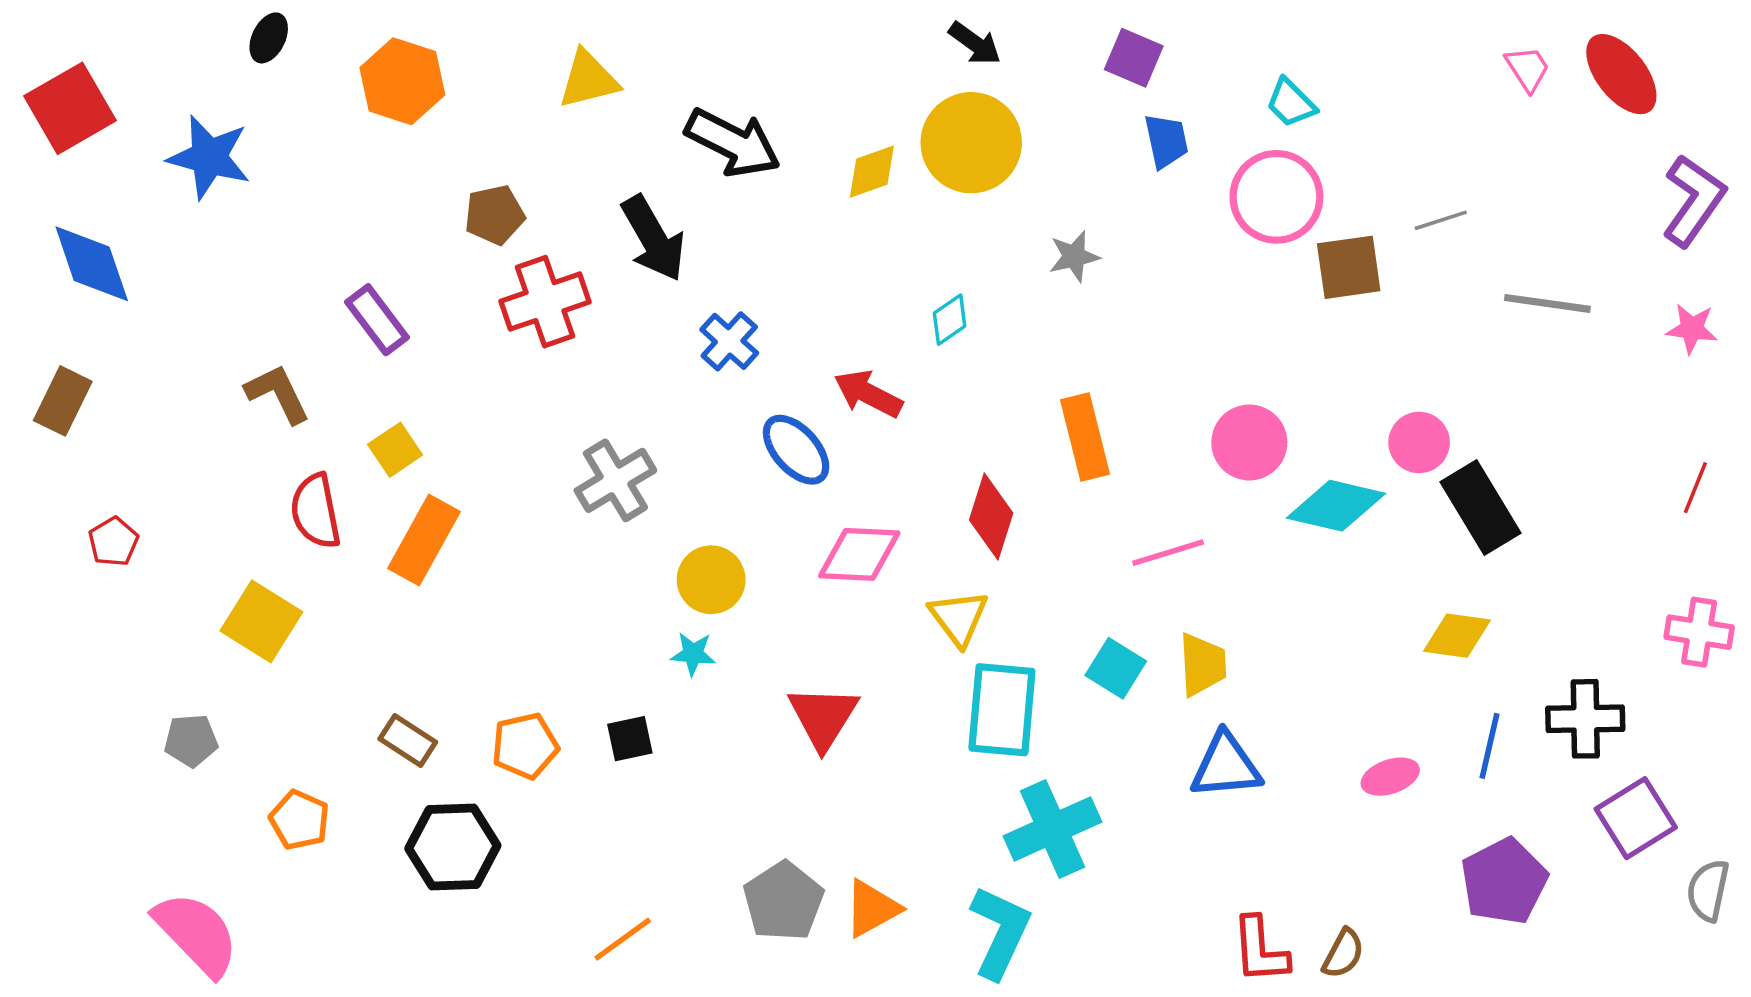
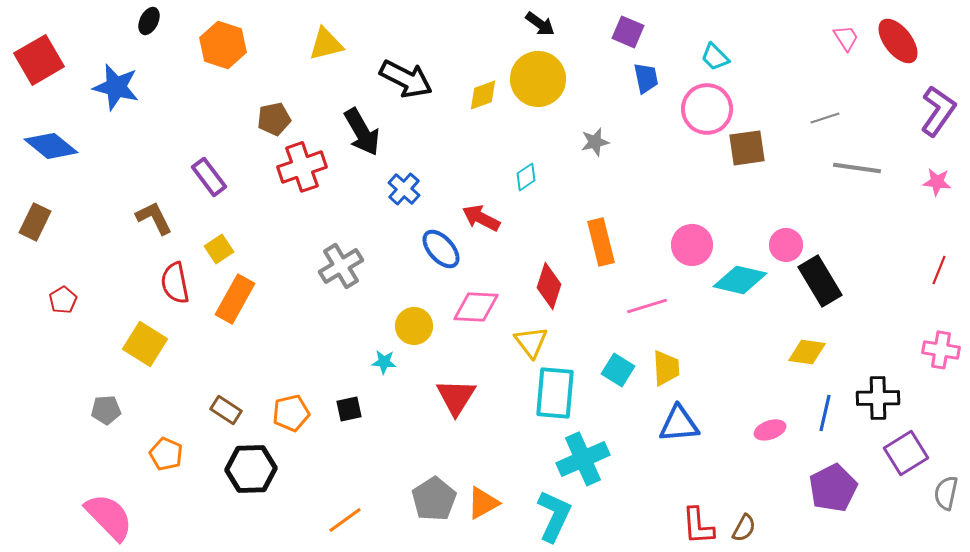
gray line: (1441, 220) -> (825, 118), moved
blue diamond: (92, 264) -> (51, 146), turned -32
yellow circle: (711, 580) -> (414, 326), moved

